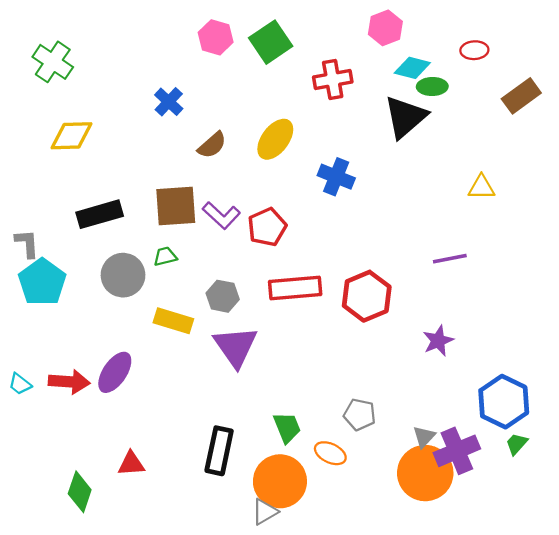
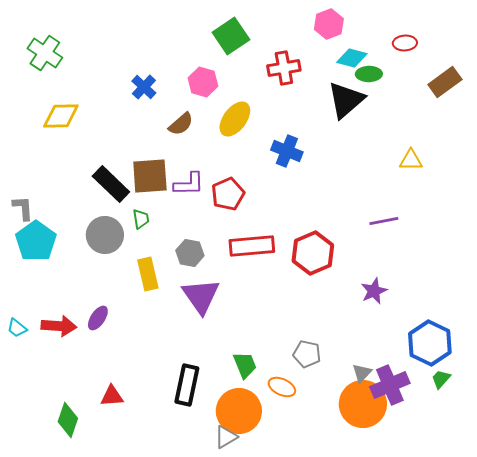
pink hexagon: (216, 37) -> (203, 82), moved
black rectangle: (100, 214) -> (111, 184), moved, turned 60
purple L-shape: (221, 215) -> (189, 184), turned -44
green trapezoid: (165, 256) -> (141, 219), turned 95
yellow rectangle: (173, 321) -> (148, 274), turned 60
purple ellipse: (115, 372) -> (98, 318), size x0.7

